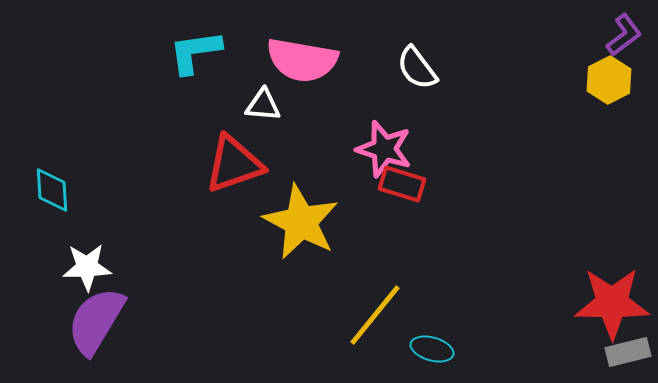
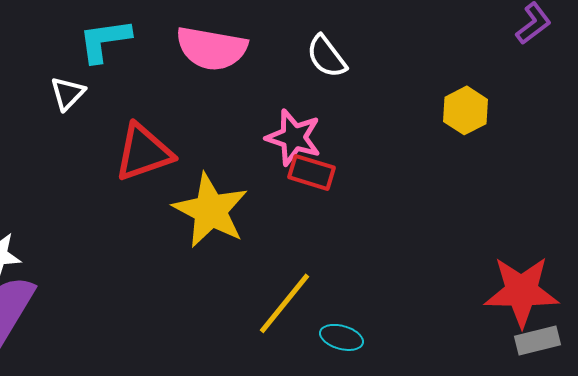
yellow hexagon: (609, 80) -> (466, 110), moved
white triangle: (263, 105) -> (68, 93), moved, turned -51

